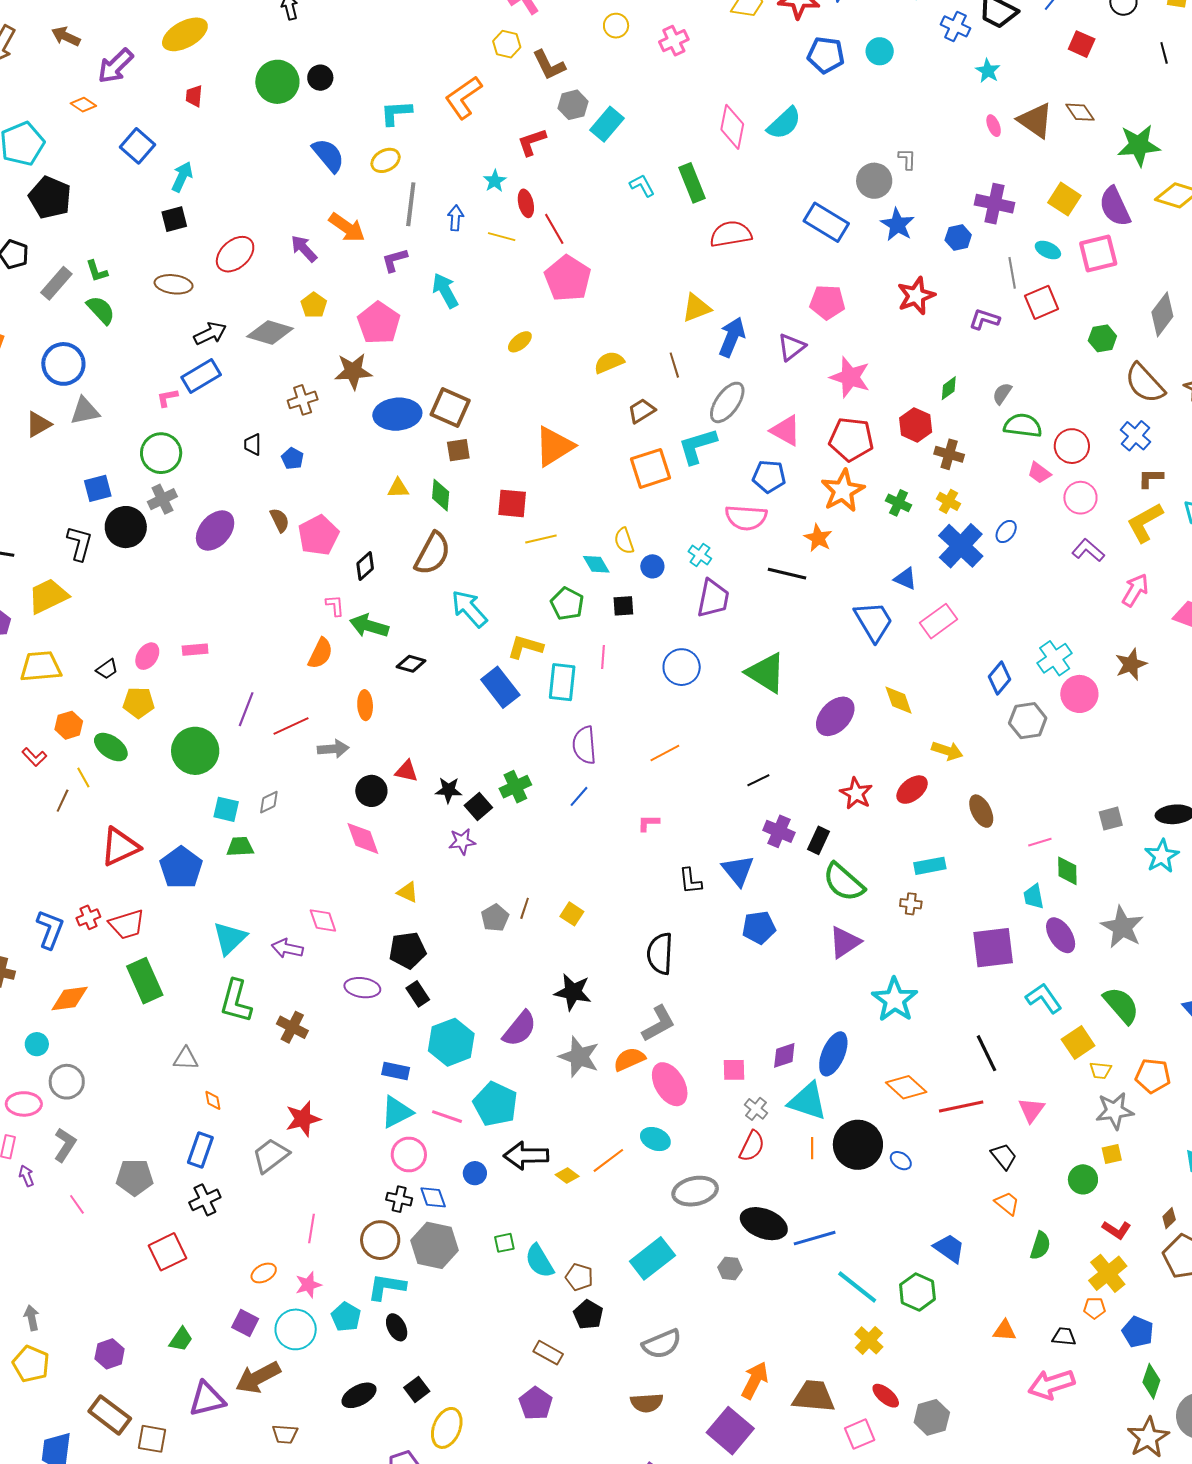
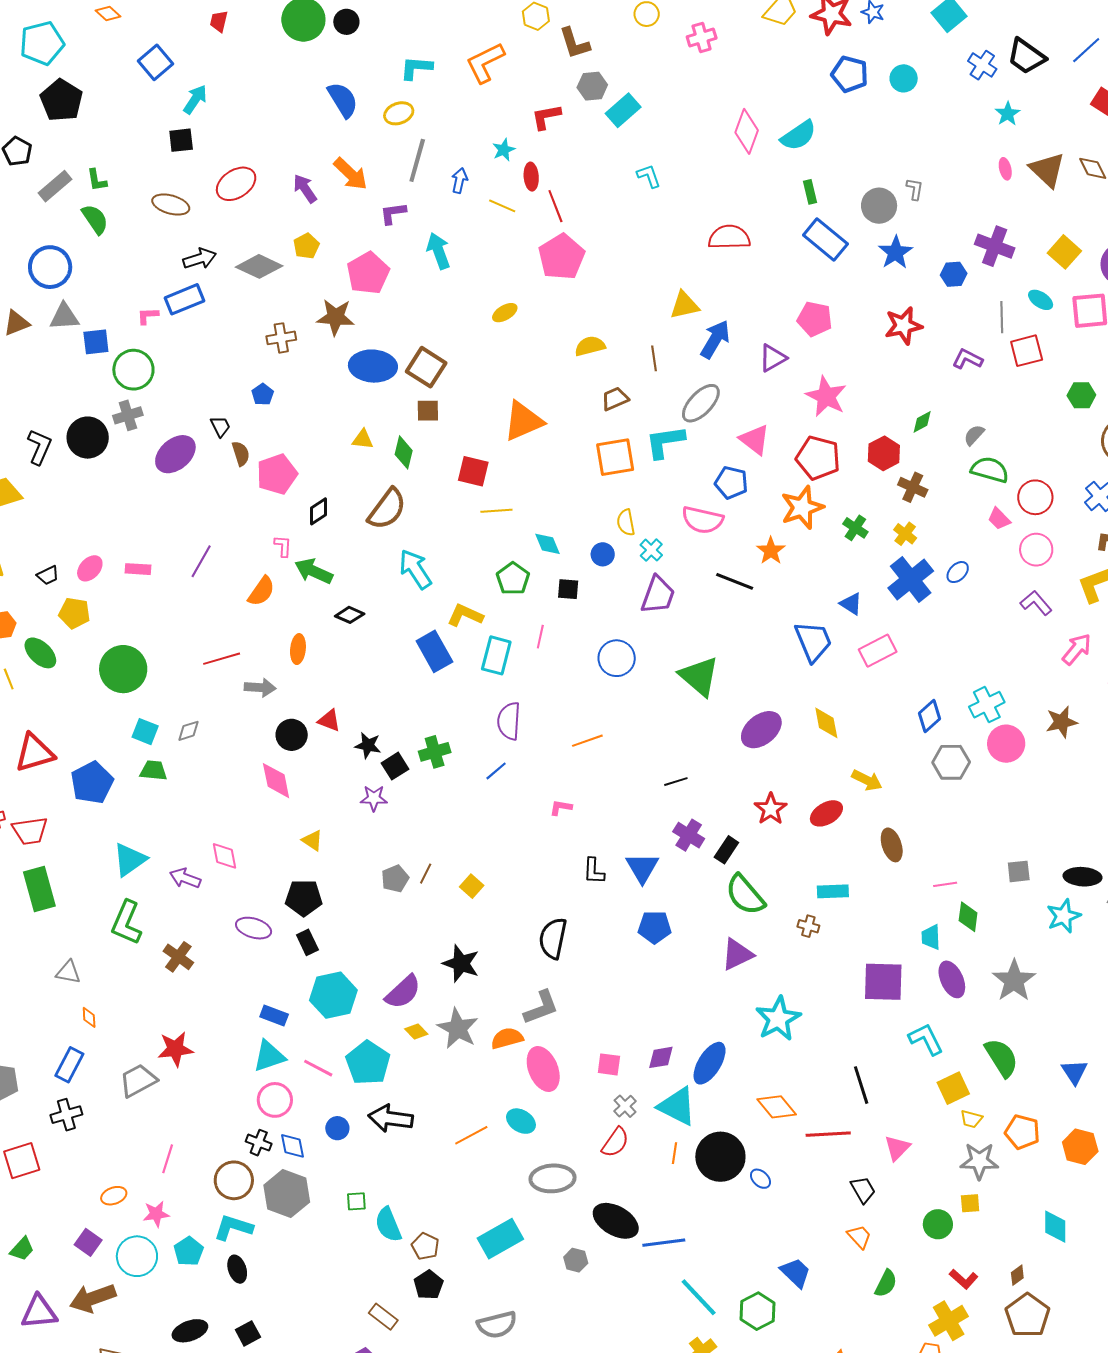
green rectangle: (692, 183) -> (810, 192), moved, size x0.6
black trapezoid: (253, 444) -> (220, 426), moved, turned 145
blue square: (98, 488) -> (96, 342), moved
yellow semicircle: (624, 541) -> (626, 522), moved
purple line: (246, 709) -> (201, 561), moved
yellow diamond: (567, 1176) -> (416, 1031), moved

